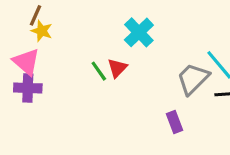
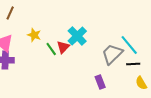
yellow star: (42, 31) -> (34, 35), moved
cyan cross: (139, 32) -> (77, 36), moved

